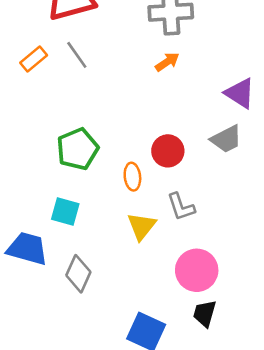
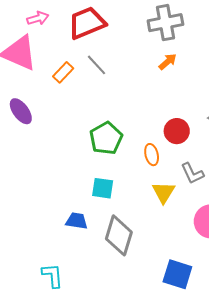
blue trapezoid: (27, 249) -> (77, 221), size x0.7
gray diamond: (78, 274) -> (119, 235), size x1.4

